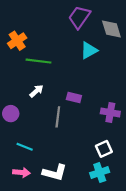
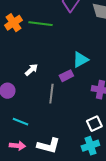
cyan triangle: (89, 50) -> (80, 60), moved
green line: (39, 61) -> (40, 24), moved
purple rectangle: (74, 97) -> (66, 76), turned -40

